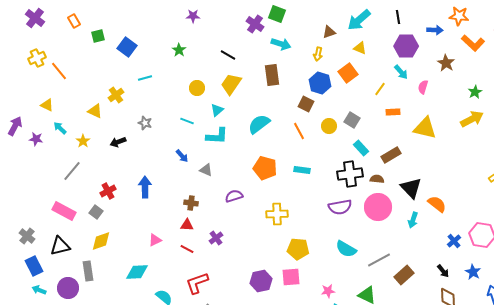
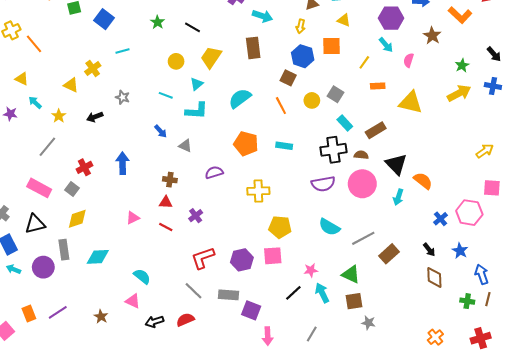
black line: (228, 55) -> (192, 27), moved
orange square: (348, 73) -> (331, 46), turned 36
cyan diamond: (137, 272) -> (98, 257), moved
red L-shape: (197, 283) -> (203, 258), moved

